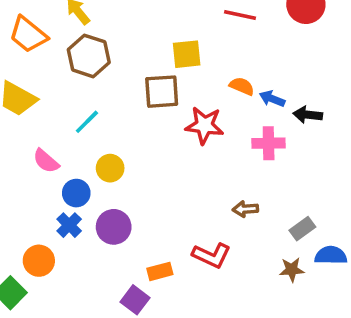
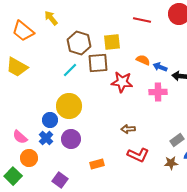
brown hexagon: (89, 56) -> (79, 43), moved
cyan line: (87, 122) -> (70, 70), moved
pink semicircle: (46, 161) -> (20, 137), moved
yellow circle: (110, 168) -> (69, 106), size x1.6
brown arrow: (245, 209) -> (128, 129), moved
red L-shape: (212, 255) -> (138, 155), moved
purple square: (135, 300) -> (60, 180), moved

